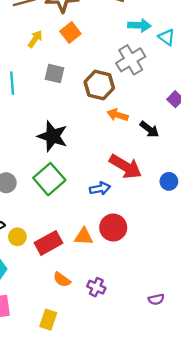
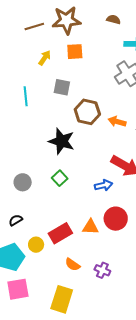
orange square: (70, 32) -> (75, 52), turned 36
brown hexagon: (99, 85) -> (87, 112), moved
green square: (49, 179) -> (60, 178), size x0.6
yellow circle: (17, 237) -> (36, 245), moved
yellow rectangle: (48, 320) -> (62, 299), size x1.5

